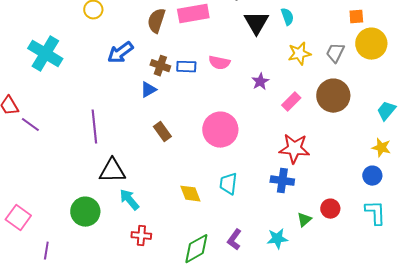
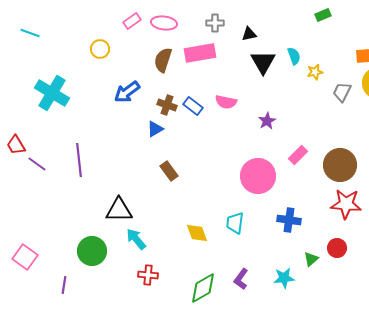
yellow star: (299, 54) -> (315, 72), moved, size x0.7
blue rectangle: (186, 67) -> (193, 106), turned 36
brown circle: (333, 96) -> (340, 165), moved
pink rectangle: (291, 102) -> (298, 155), moved
purple line: (94, 127) -> (79, 160), moved
pink circle: (220, 130) -> (258, 176), moved
red star: (294, 149) -> (346, 204), moved
purple line: (46, 251) -> (64, 285), moved

